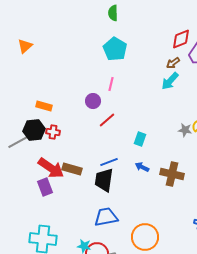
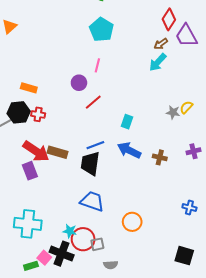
red diamond: (181, 39) -> (169, 19), turned -35
blue arrow: (142, 167) -> (129, 150), size x1.6
brown cross: (172, 174) -> (160, 157), size x0.6
blue trapezoid: (106, 217) -> (92, 201), turned 30
orange circle: (145, 237) -> (132, 222), size x0.7

